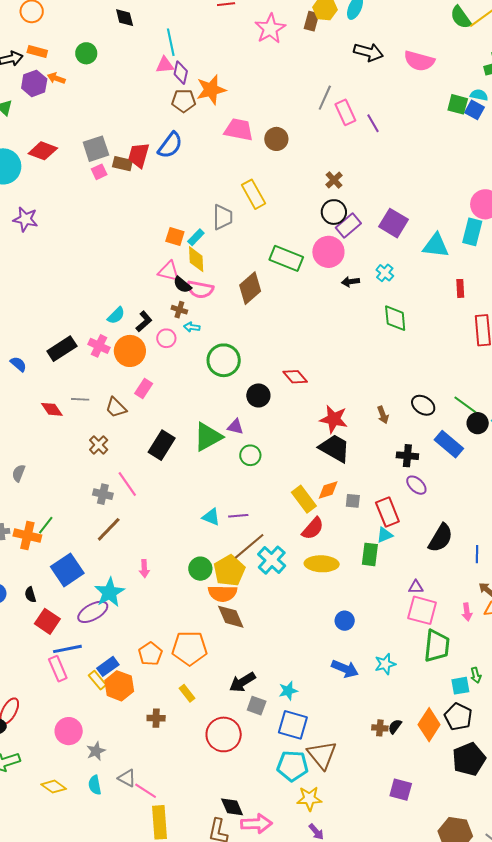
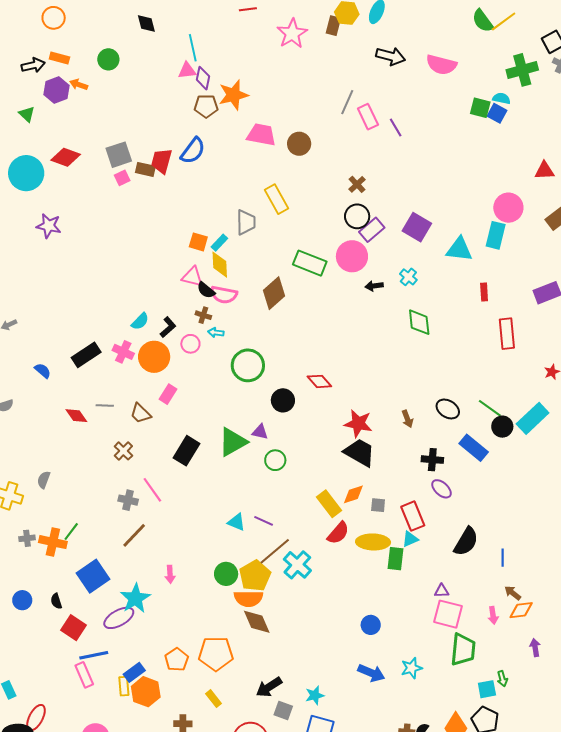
purple line: (238, 516) -> (264, 521), turned 30
yellow ellipse: (322, 564) -> (373, 542), moved
yellow rectangle: (97, 680) -> (124, 686), turned 36

